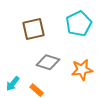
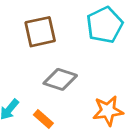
orange star: (82, 70) -> (108, 111), moved

